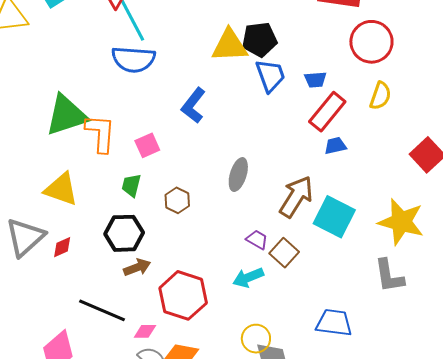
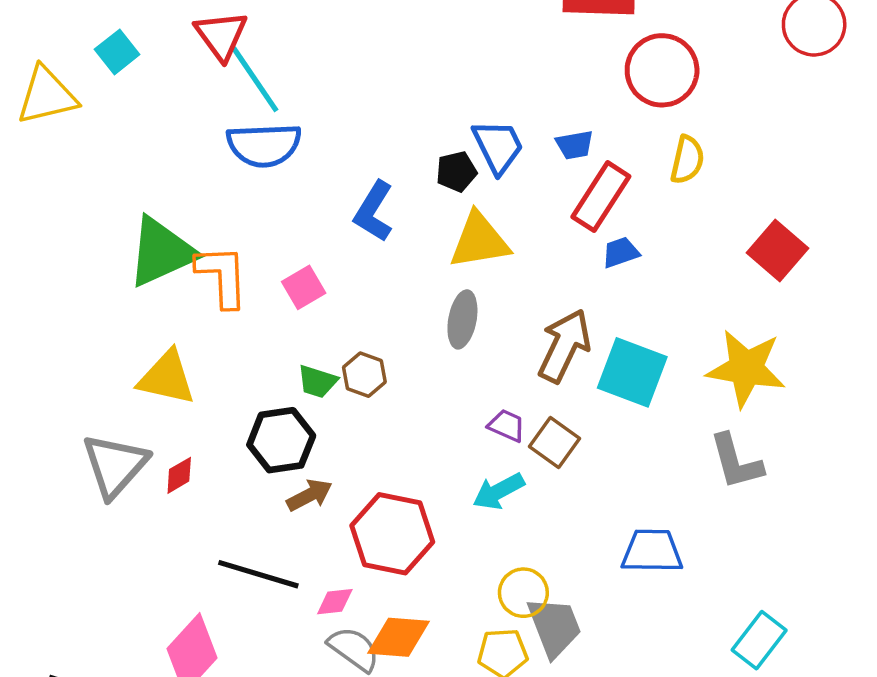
black pentagon: (259, 40) -> (456, 172), moved, size x0.7
yellow triangle: (229, 46) -> (479, 241), moved
green trapezoid: (131, 185) -> (317, 382), moved, turned -80

